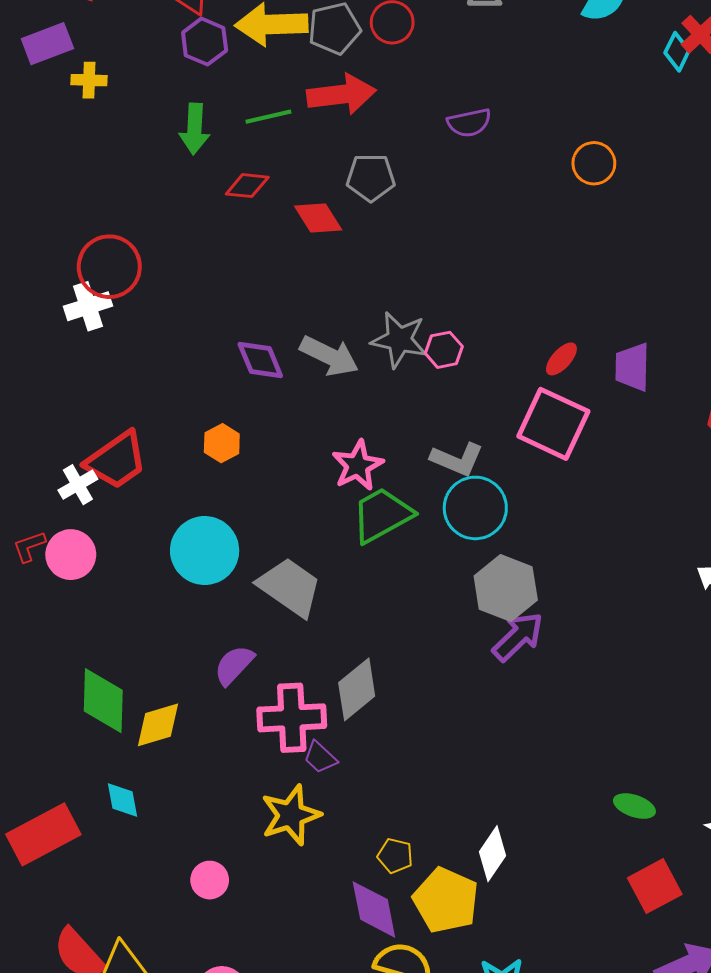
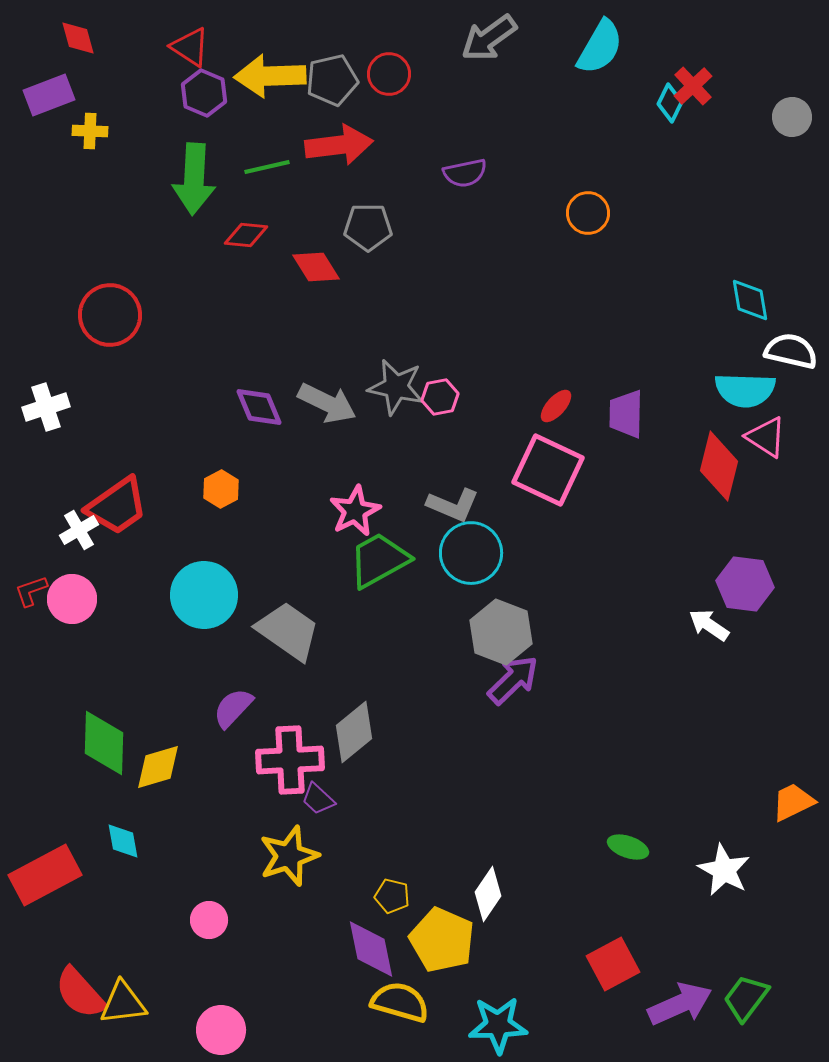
green arrow: (194, 129) -> (194, 179), size x1.4
white cross: (88, 306) -> (46, 407), moved
red square: (655, 886) -> (613, 964), moved

